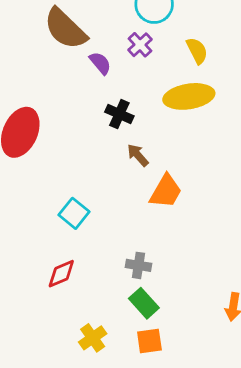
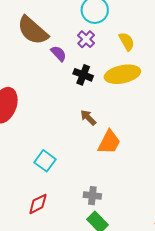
black cross: (119, 114) -> (83, 75), moved

